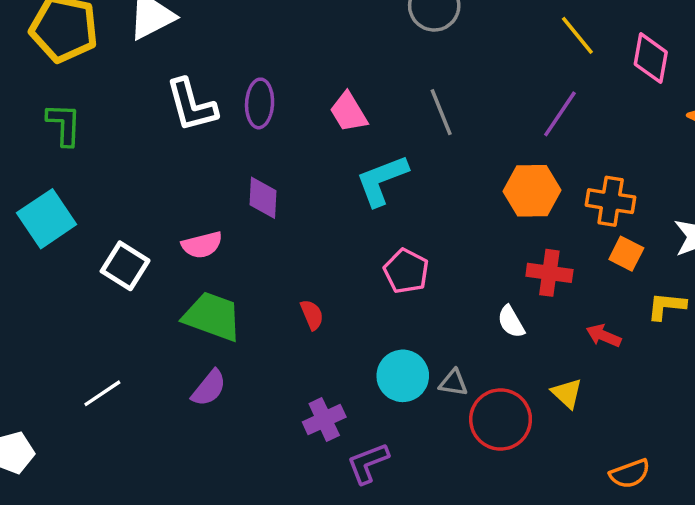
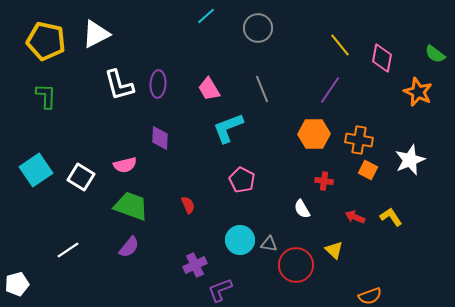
cyan square: (47, 219) -> (36, 170), moved
red cross: (549, 273) -> (324, 181), size x0.7
yellow L-shape: (666, 306) -> (391, 217), moved, turned 50

